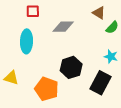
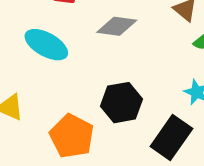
cyan ellipse: (26, 41) -> (46, 45), turned -70

